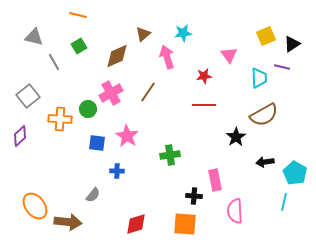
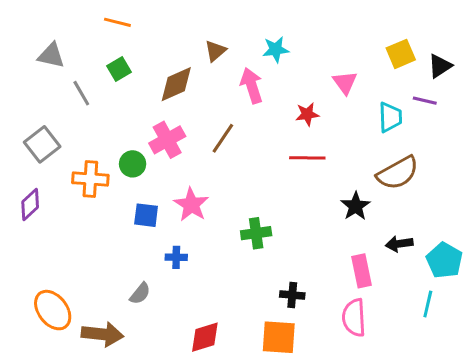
pink rectangle: (215, 180) -> (362, 271), moved

